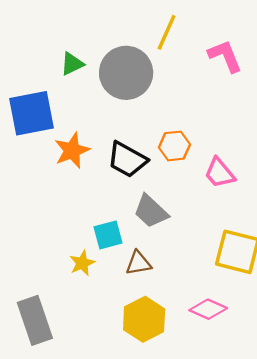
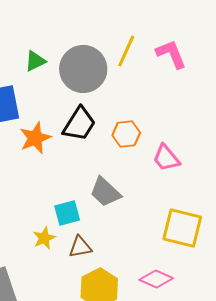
yellow line: (167, 32) -> (126, 51), moved
black trapezoid: (127, 159) -> (79, 124), moved, turned -87
brown triangle: (138, 263) -> (80, 247), moved

